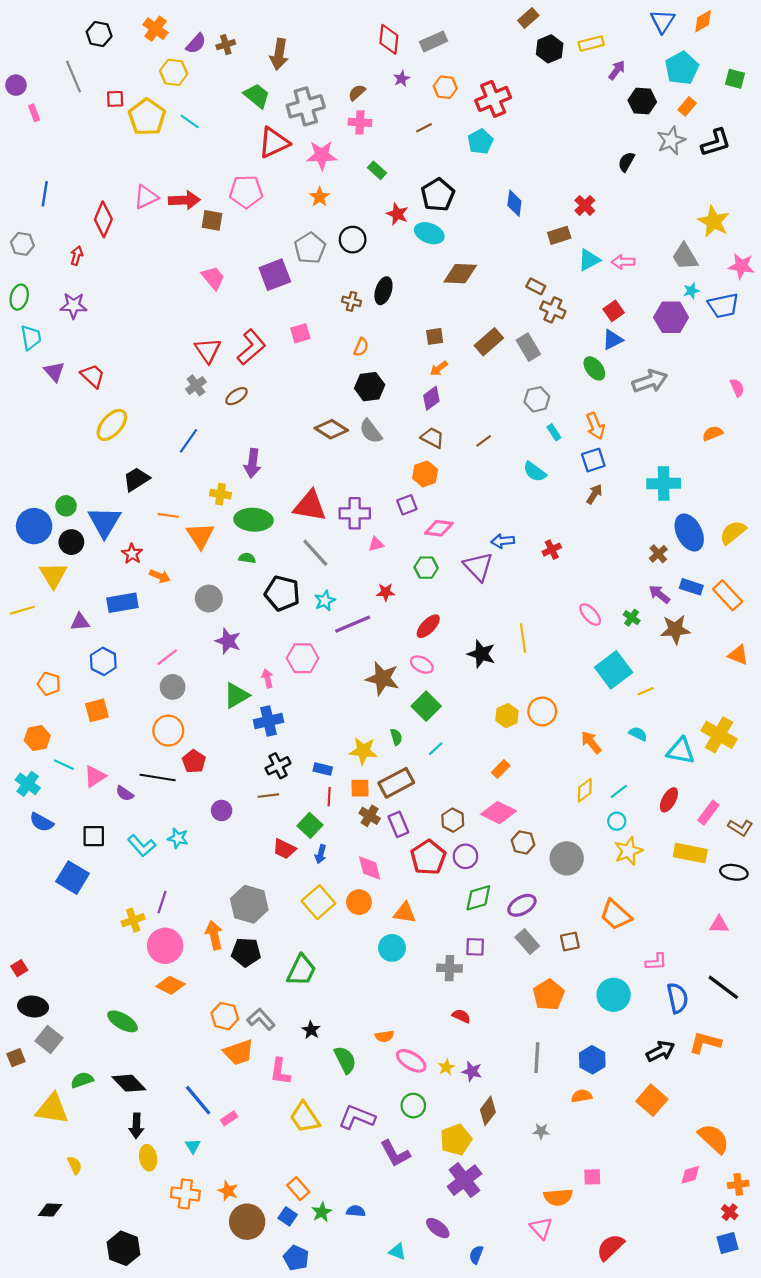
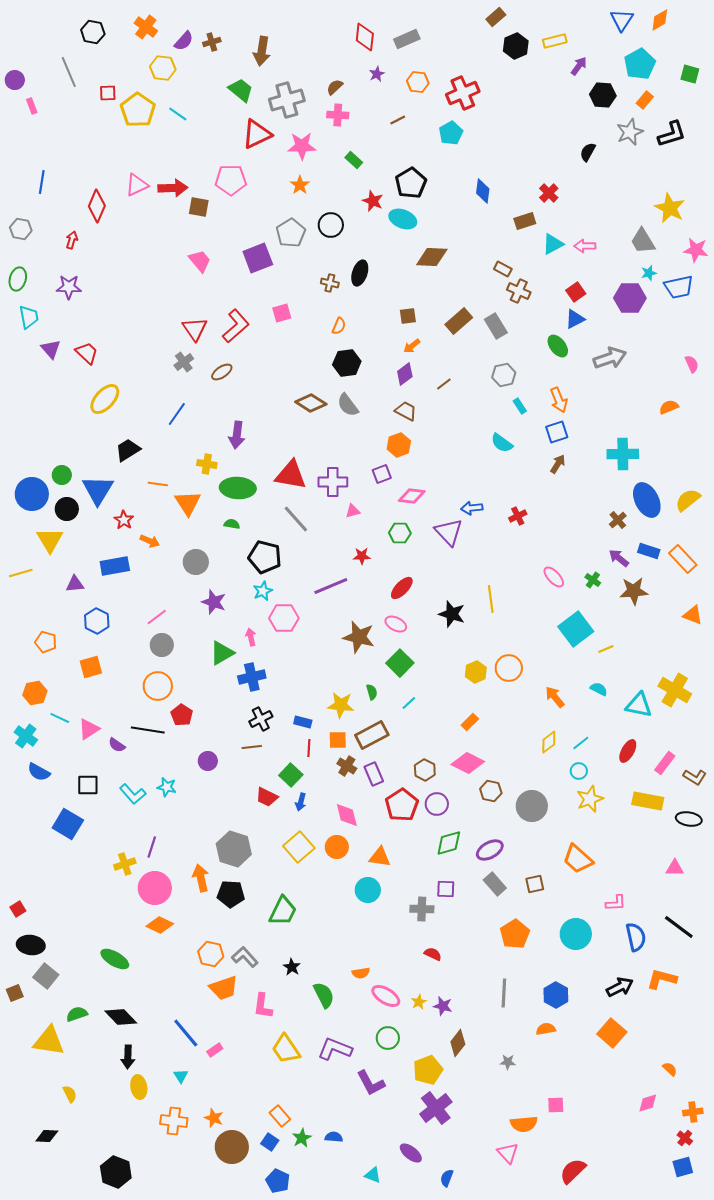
brown line: (484, 441) -> (444, 384), moved
cyan star: (325, 601) -> (263, 591), moved
orange semicircle: (714, 1139) -> (670, 1069), size x0.5

